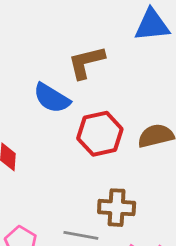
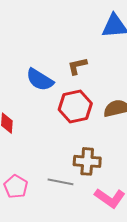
brown L-shape: (86, 62) -> (77, 66), moved, size x0.7

